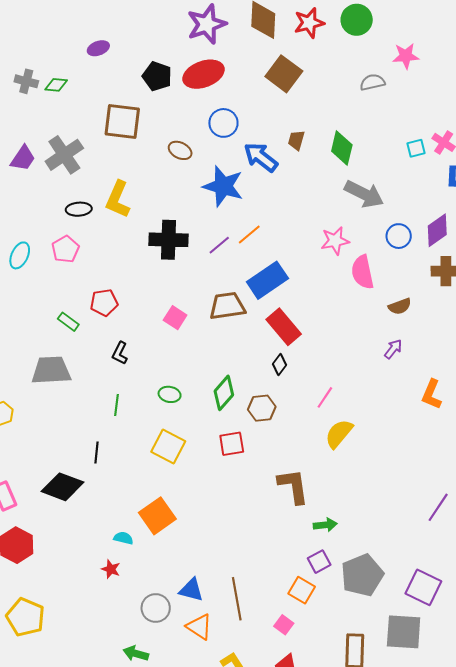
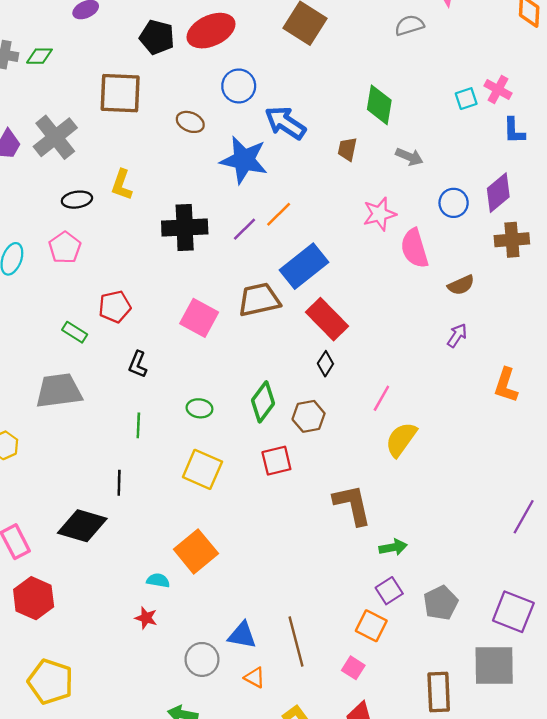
brown trapezoid: (296, 140) -> (347, 149), moved
gray arrow: (364, 194) -> (409, 157), size x0.6
yellow L-shape: (118, 199) -> (122, 185), size x0.7
pink square: (175, 318) -> (199, 318), size x1.4
gray pentagon: (362, 575) -> (441, 603), size x0.7
orange triangle: (199, 627) -> (255, 677), size x0.7

